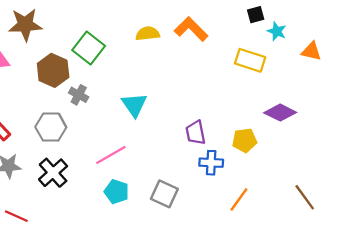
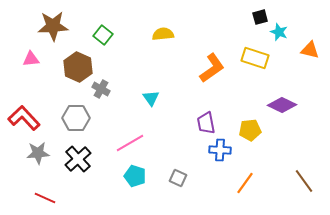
orange L-shape: (191, 29) -> (212, 68), moved, turned 100
green square: (89, 48) -> (103, 35), moved, size x0.7
cyan triangle: (134, 105) -> (151, 98), size x0.7
gray square: (164, 194) -> (178, 178), size x0.7

